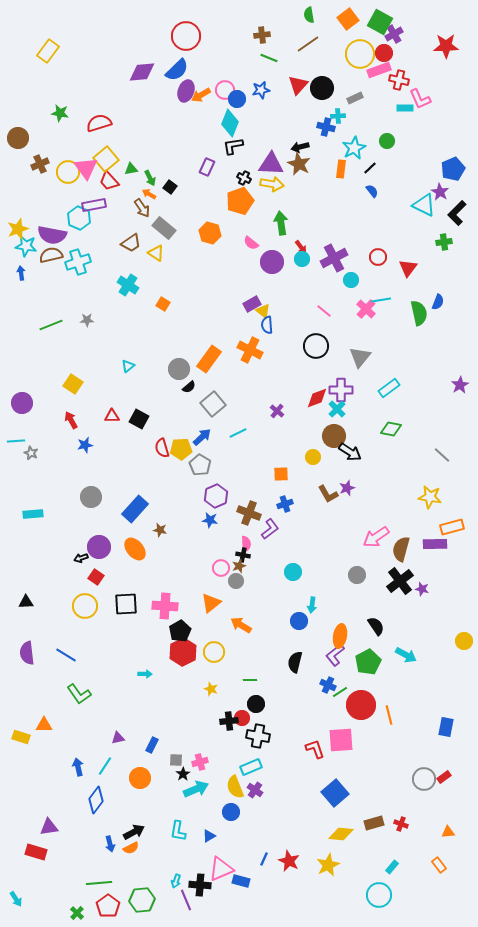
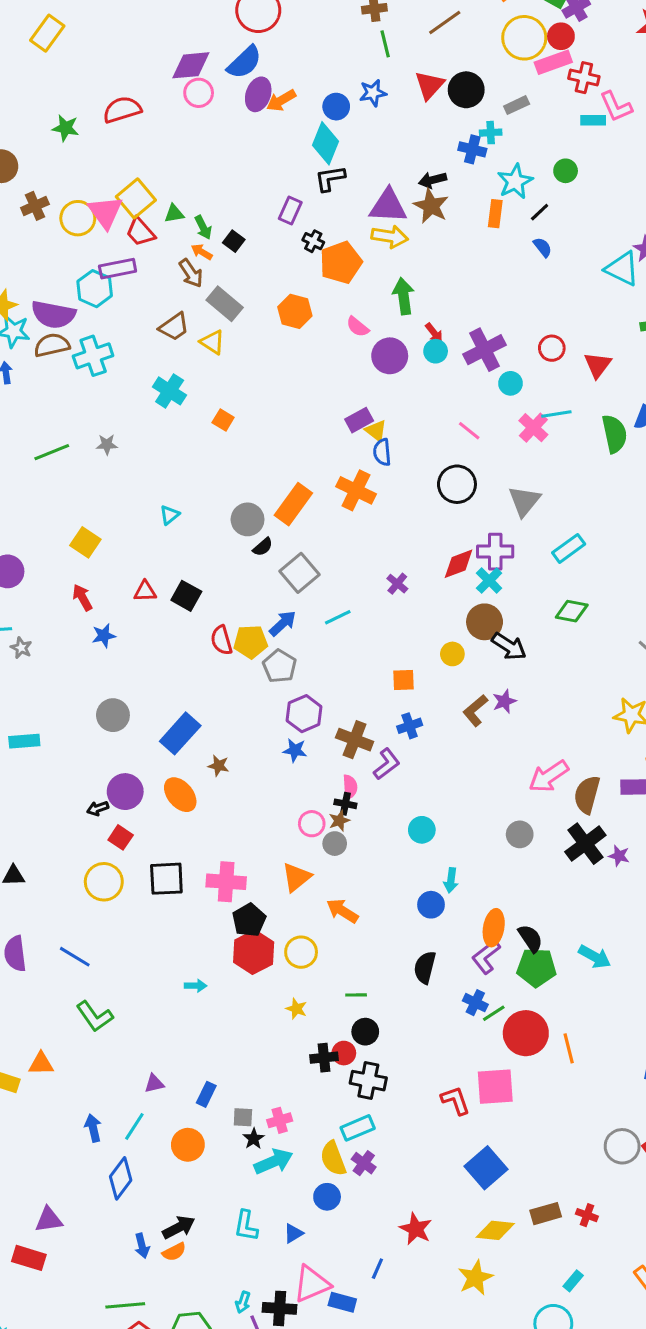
green line: (269, 58) -> (385, 44), turned 54
pink circle: (225, 90) -> (199, 93), moved
red semicircle: (99, 123) -> (122, 110), moved
black cross: (244, 178) -> (313, 241), moved
brown L-shape: (328, 494) -> (475, 711), turned 80
black semicircle: (376, 626) -> (530, 938), moved
green pentagon: (368, 662) -> (536, 967), turned 30
red star: (289, 861) -> (416, 1229), moved

